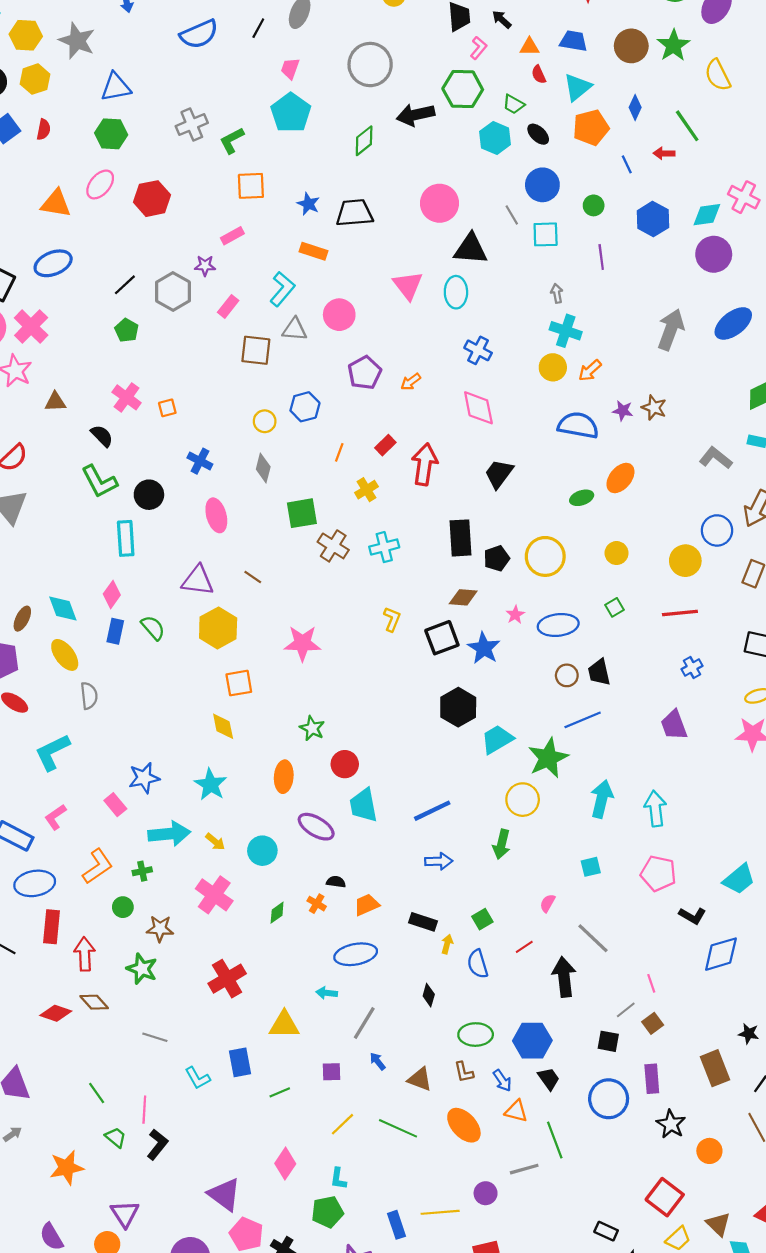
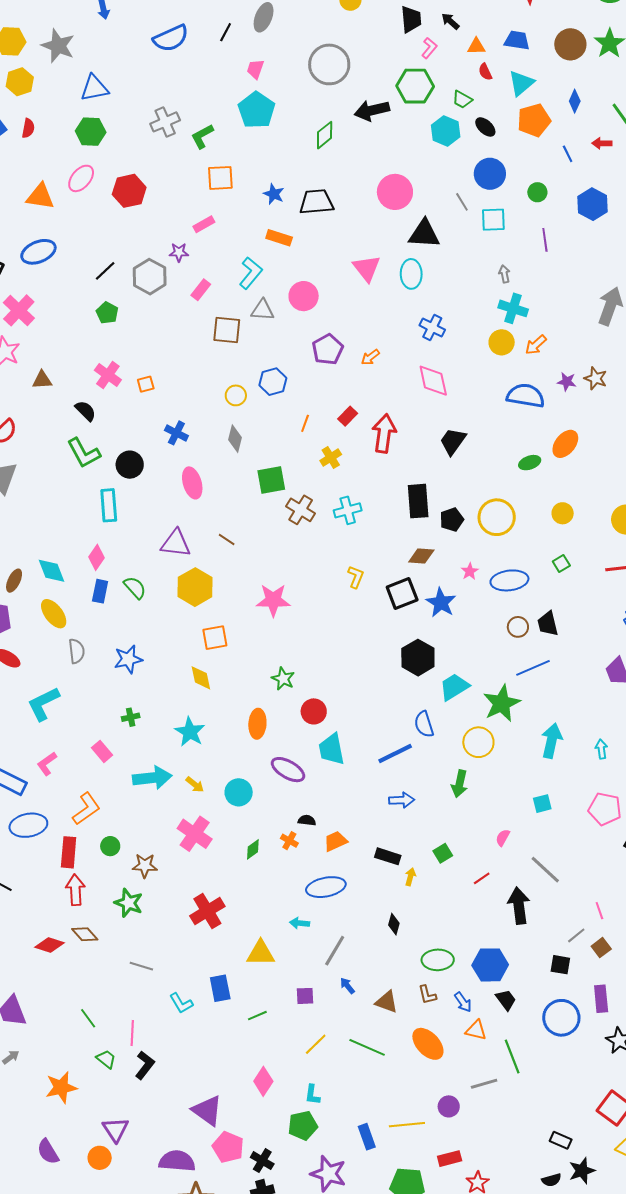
blue star: (144, 778) -> (128, 659), moved
cyan arrow: (655, 809) -> (601, 749), size x0.6
green cross: (142, 871) -> (131, 717), moved
red rectangle: (51, 927) -> (69, 852), moved
blue semicircle: (478, 964) -> (424, 724), moved

